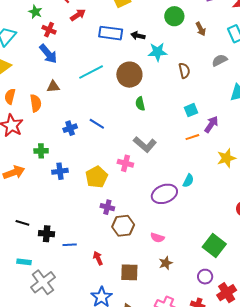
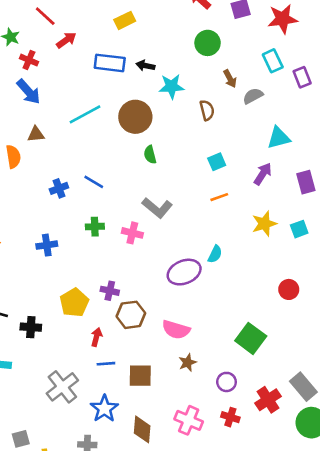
green circle: (174, 16) -> (208, 43), moved
brown arrow: (201, 29) -> (230, 79), moved
purple arrow: (211, 124) -> (263, 174), moved
green cross: (41, 151) -> (95, 227), moved
yellow pentagon: (97, 177) -> (74, 303), moved
pink semicircle: (157, 238) -> (176, 330), size x1.5
blue line: (70, 245) -> (106, 364), moved
red arrow: (98, 258) -> (96, 337), moved, turned 40
purple circle: (205, 277) -> (227, 382), moved
gray cross: (43, 282) -> (62, 387), moved

